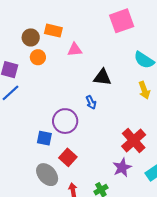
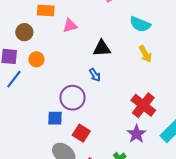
brown circle: (31, 37) -> (24, 32), moved
orange circle: (38, 57) -> (36, 59), moved

